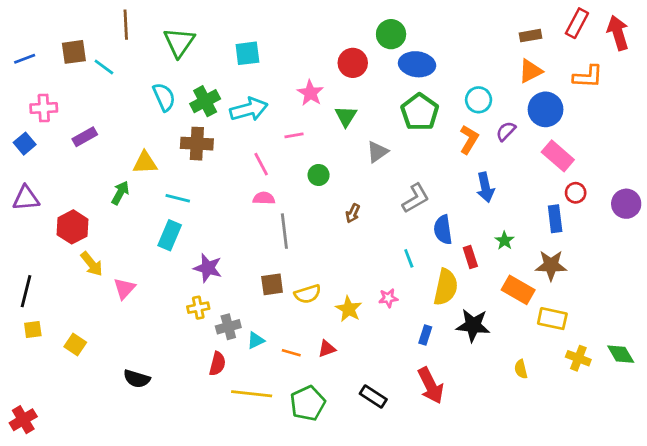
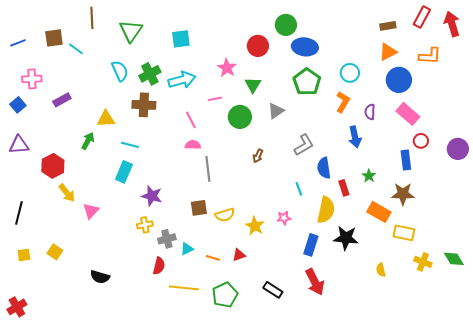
purple semicircle: (506, 131) -> (370, 112), moved, turned -42
green circle: (319, 175) -> (240, 117), moved, size x1.5
yellow square: (33, 329) -> (24, 255), moved
blue rectangle: (425, 335) -> (311, 245), size x1.5

